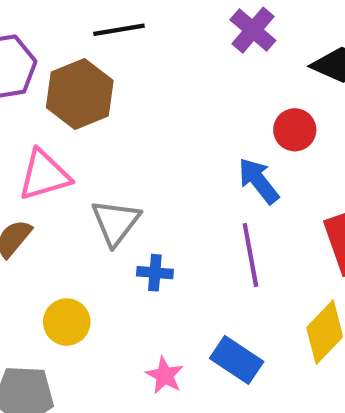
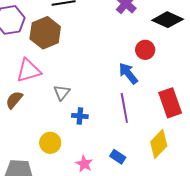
gray triangle: (116, 222) -> (62, 93), size x0.7
yellow circle: (67, 322) -> (50, 143), moved
blue rectangle: (237, 360) -> (118, 157), size x0.7

